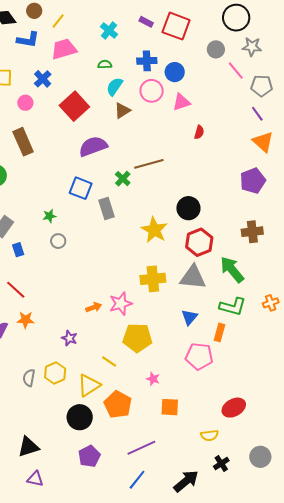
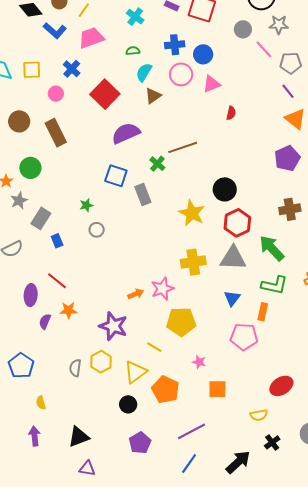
blue L-shape: (28, 40) -> (55, 31), turned 35
purple star: (69, 338) -> (113, 326), size x1.8
black circle: (80, 417) -> (128, 404), size x0.7

